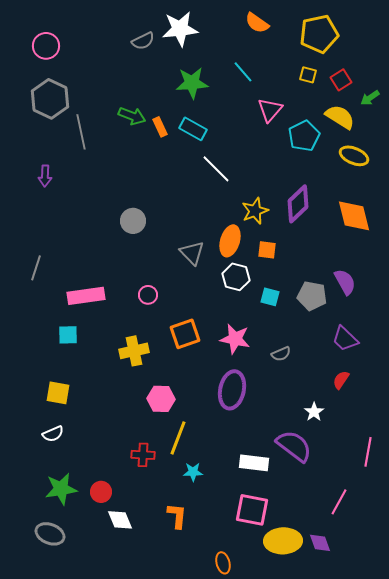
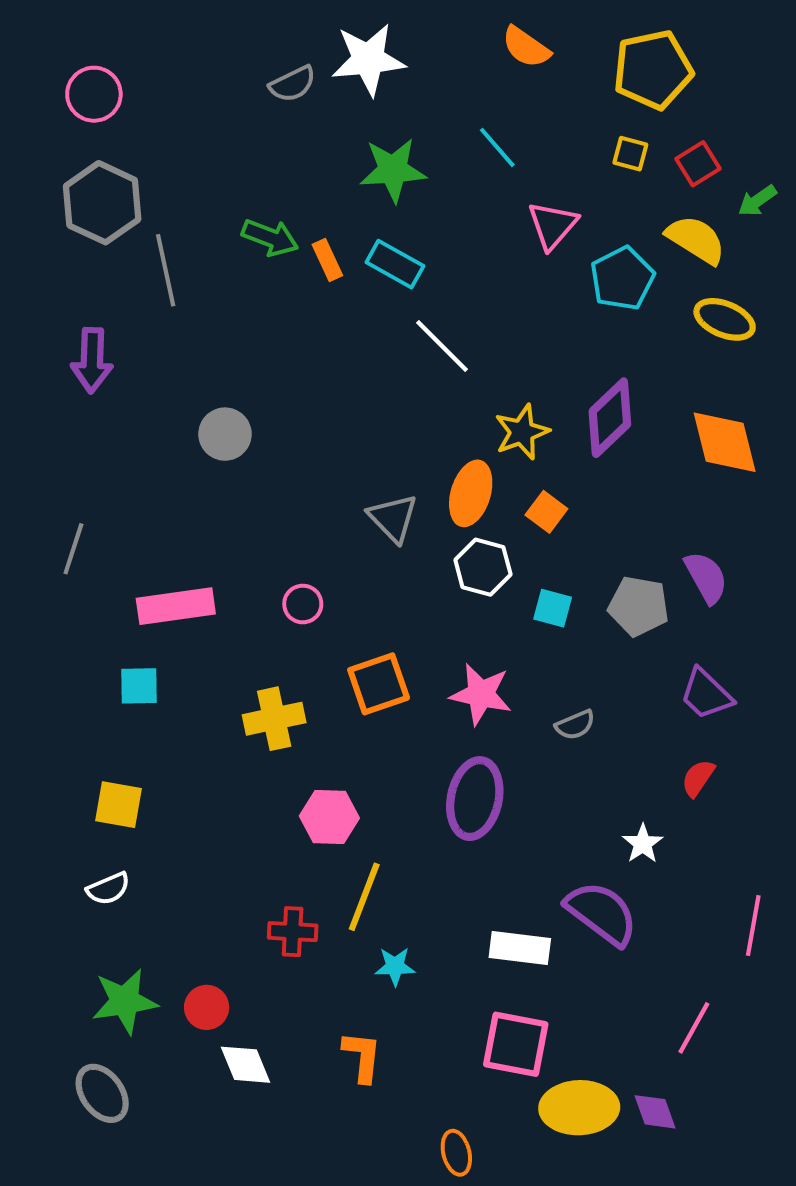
purple arrow: (45, 176) -> (92, 360), size x1.4
gray circle: (133, 221) -> (225, 434), moved
orange square: (267, 250) -> (546, 512), turned 30
gray ellipse: (50, 534) -> (102, 1093), turned 32

